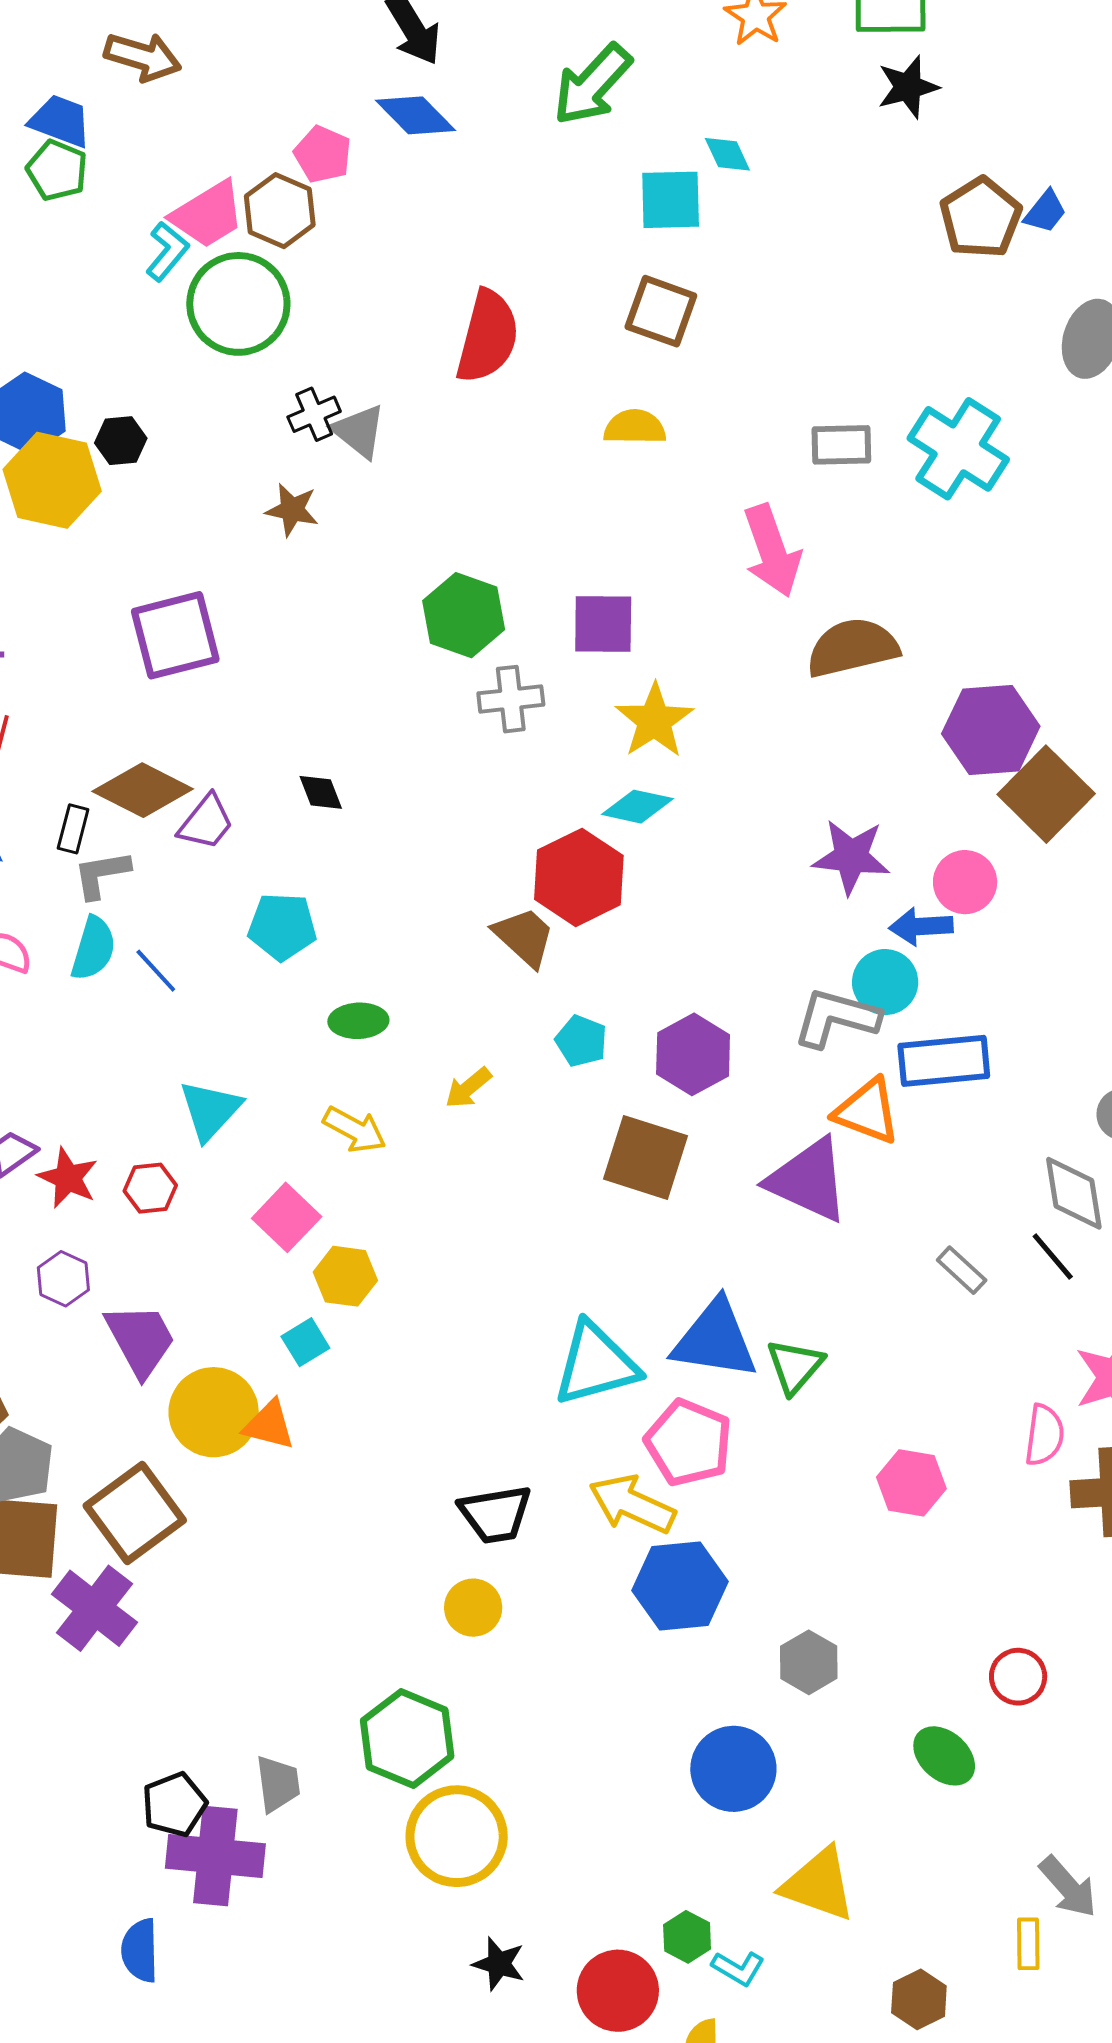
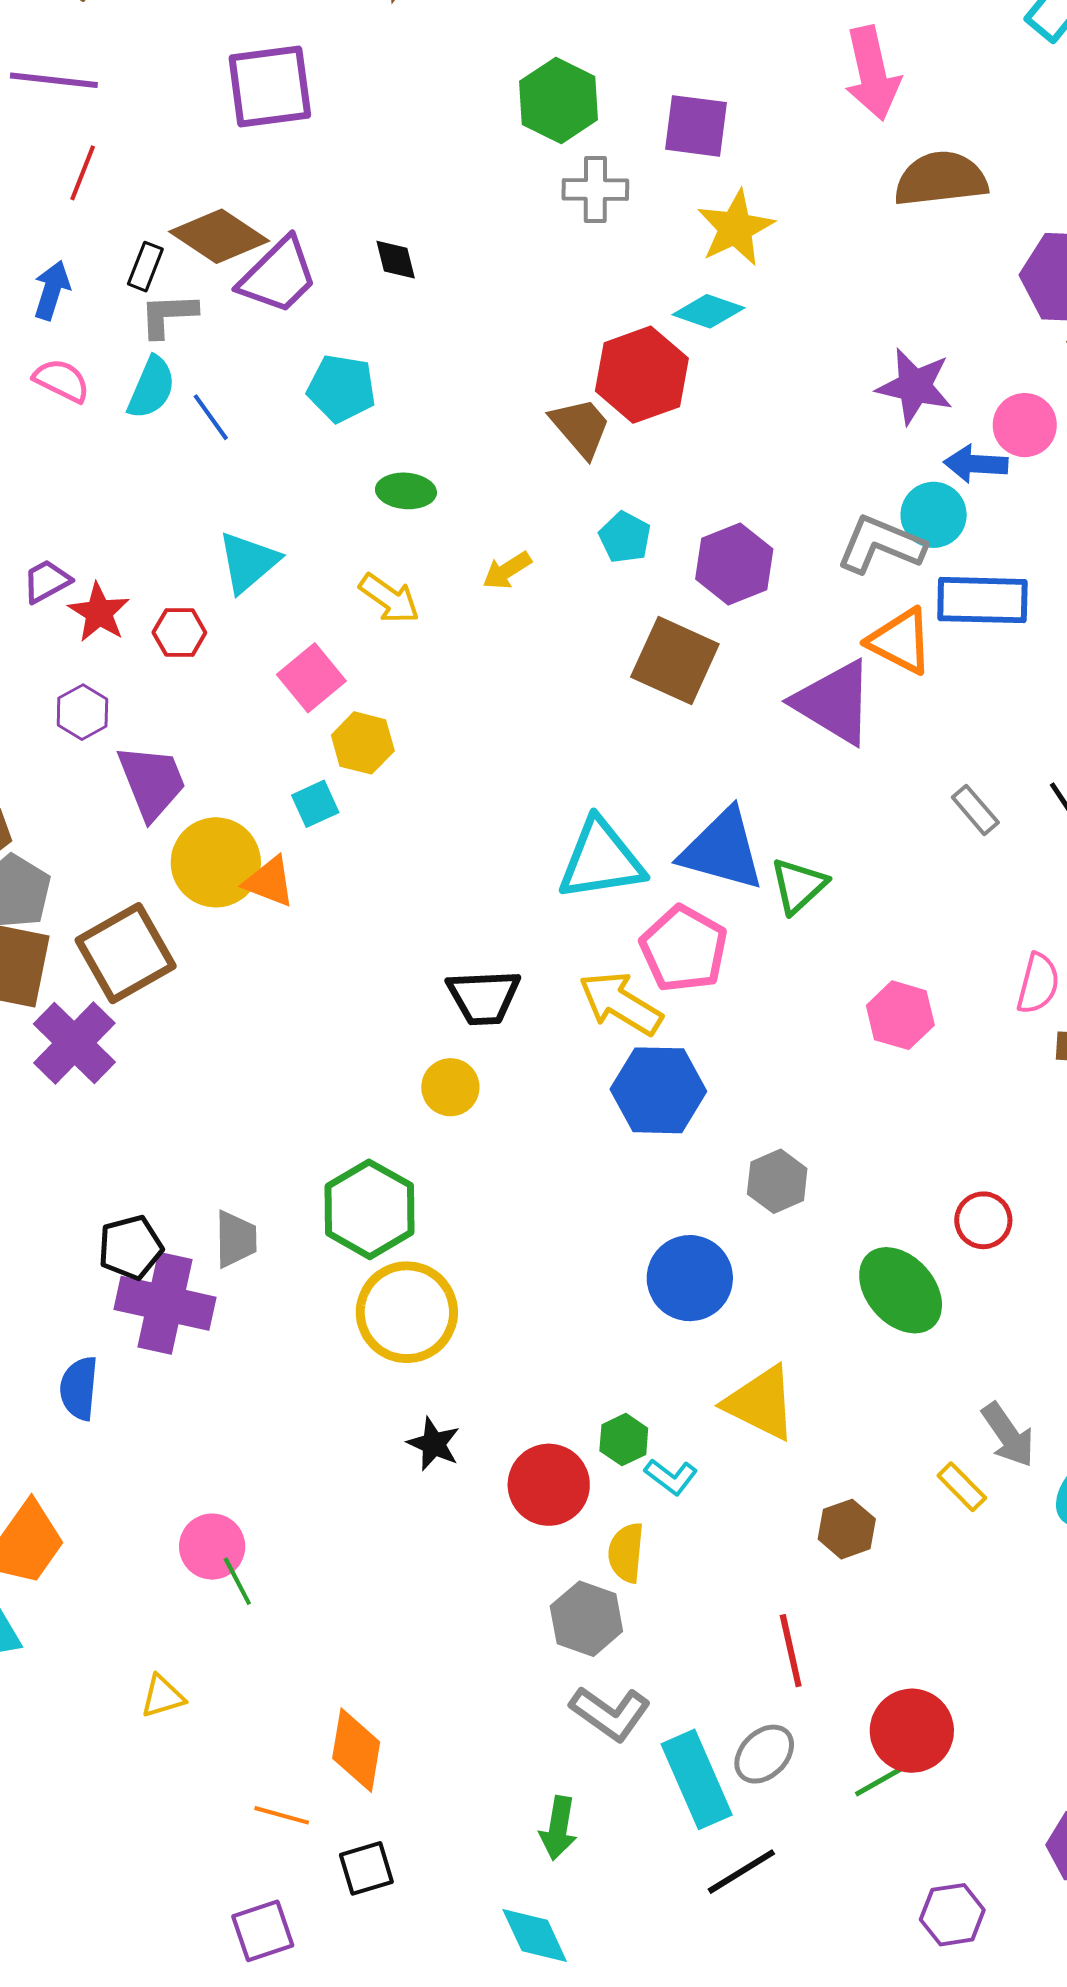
purple trapezoid: (206, 822) -> (278, 276), size x1.4
green ellipse: (944, 1756) -> (901, 1290), size x1.4
yellow rectangle: (1028, 1944) -> (962, 1487), turned -51

